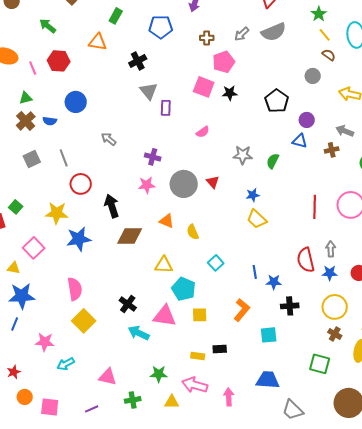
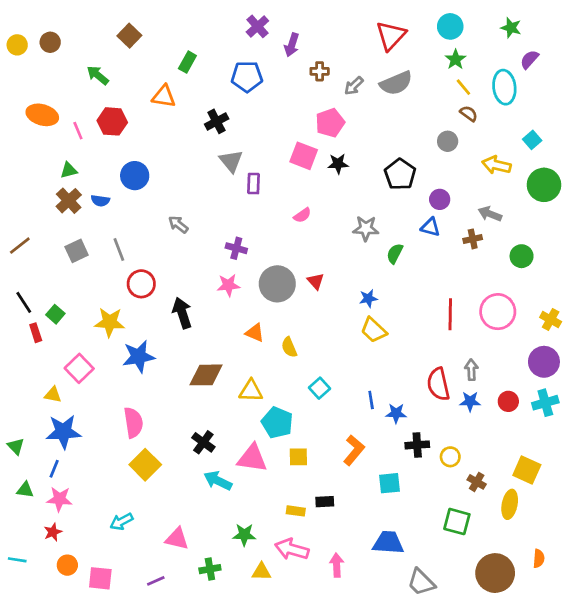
brown cross: (207, 38) -> (320, 71), moved
gray star: (243, 155) -> (366, 228), moved
brown diamond: (130, 236) -> (206, 375), moved
yellow circle: (335, 307) -> (450, 457), moved, size x0.6
pink star: (45, 342) -> (59, 499), moved

